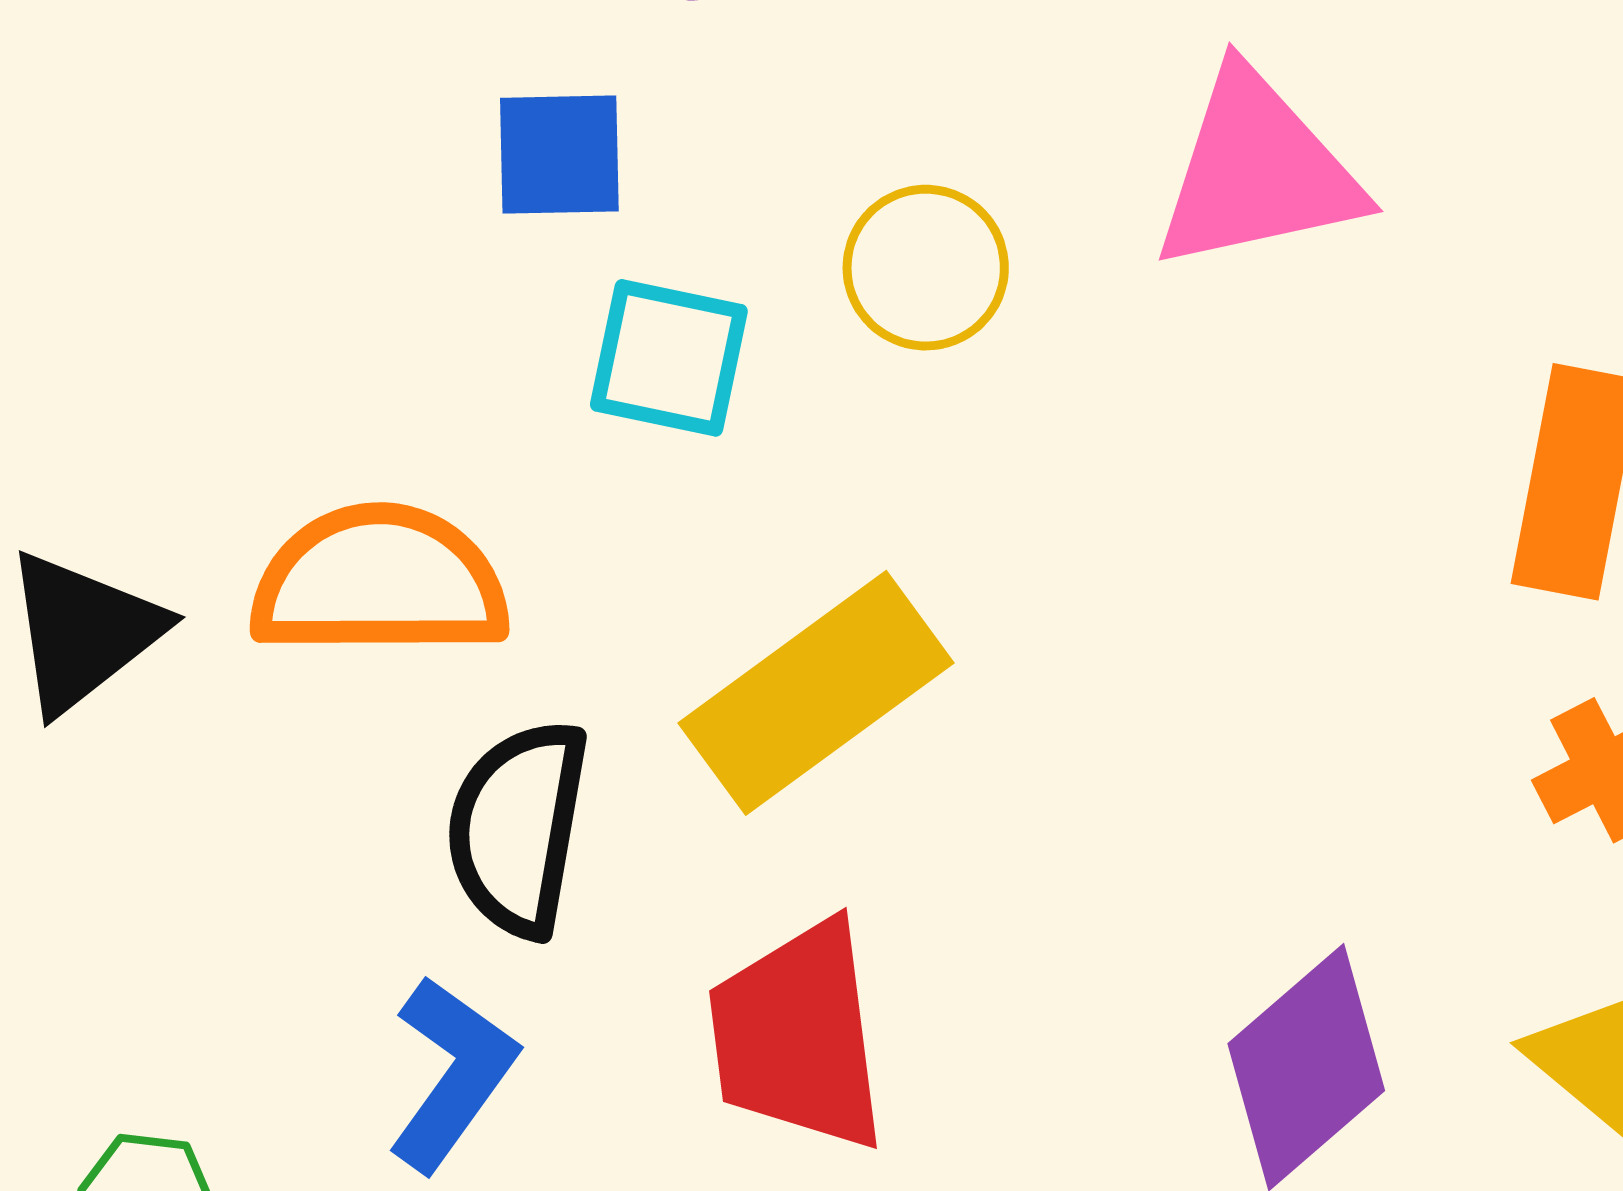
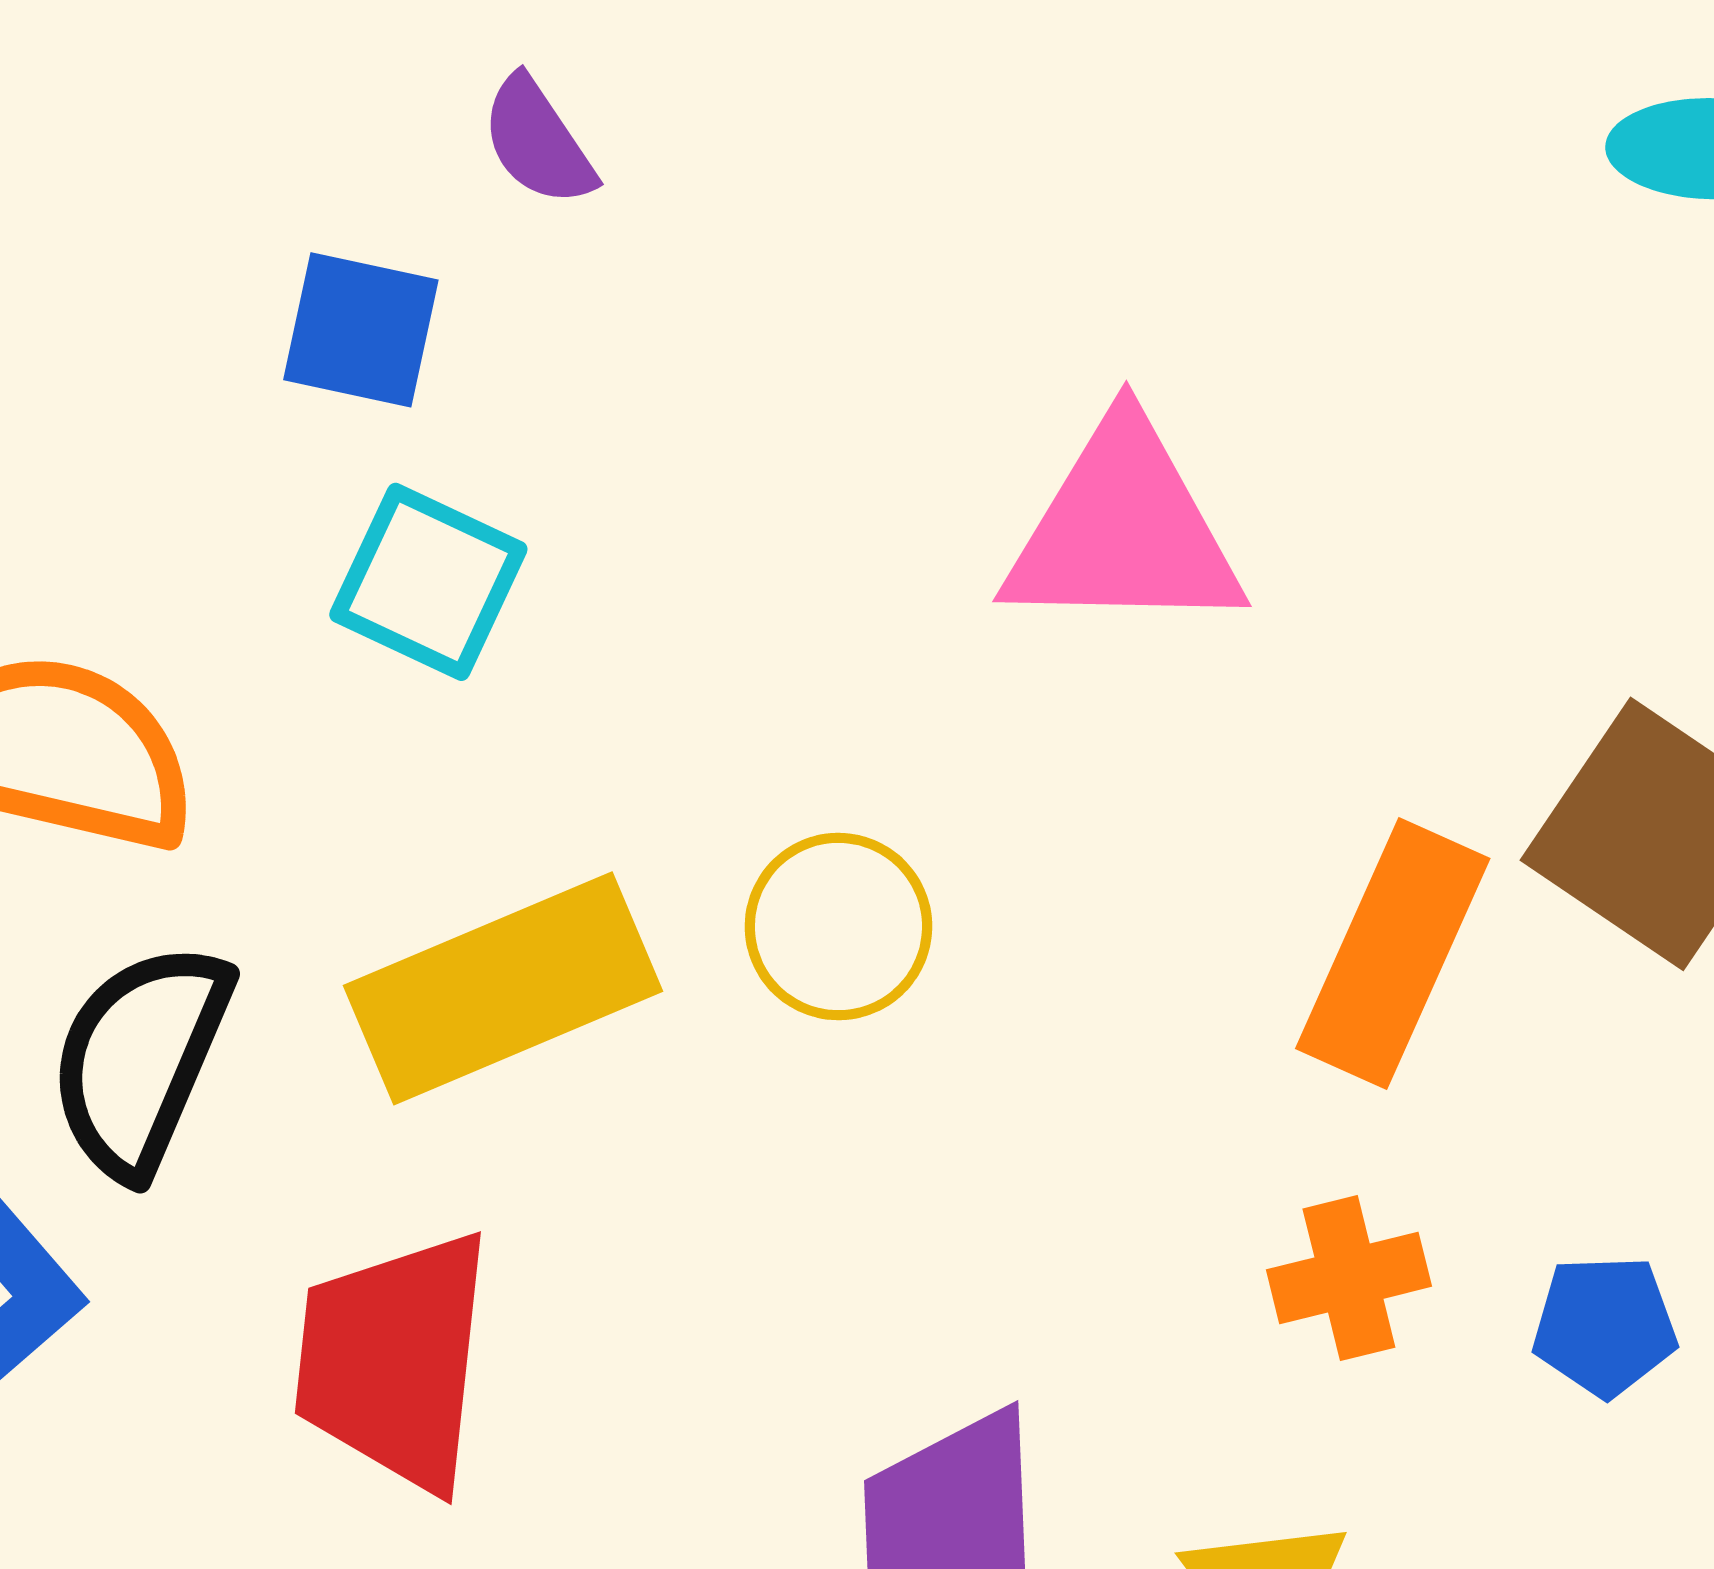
yellow circle: (926, 268) -> (838, 927), moved

